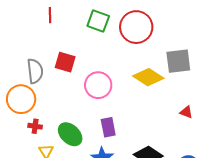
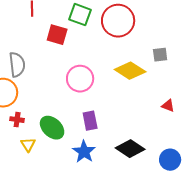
gray square: (178, 61) -> (160, 55), size x0.6
red square: (65, 62) -> (57, 35), moved

